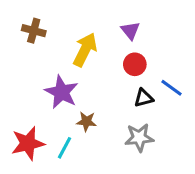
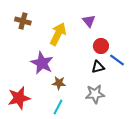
red circle: (135, 64) -> (101, 46), moved
cyan line: (64, 148) -> (58, 107), moved

